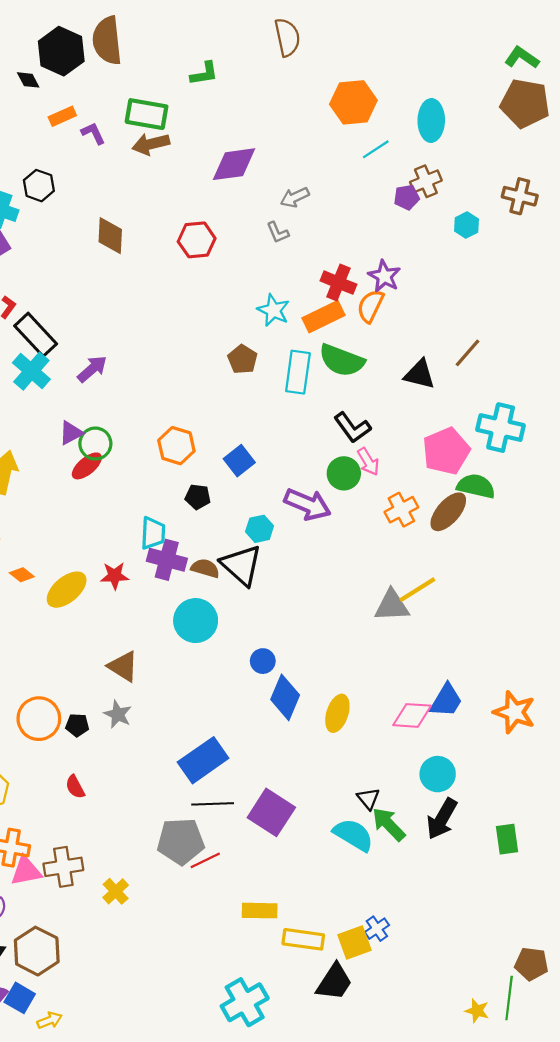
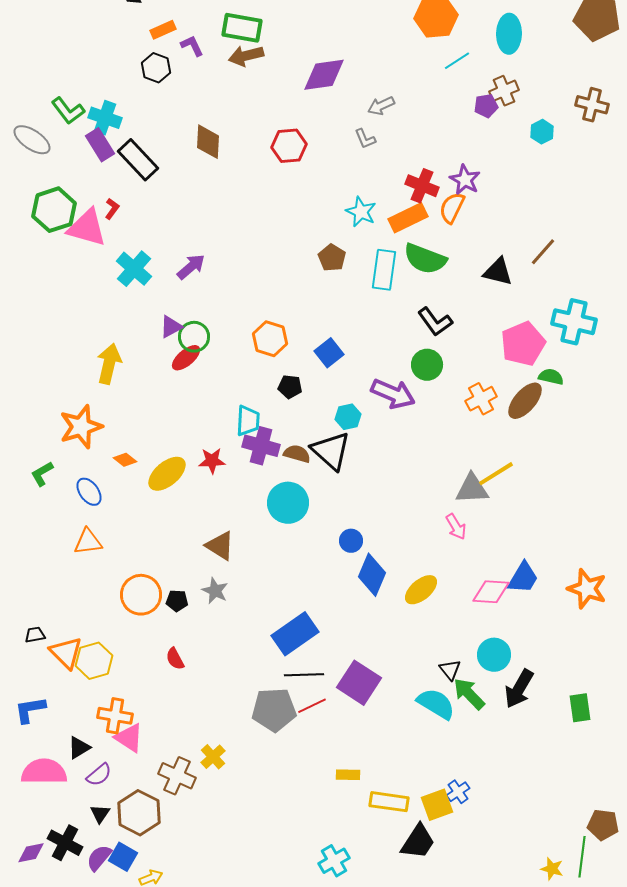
black hexagon: (39, 186) -> (156, 68), moved
black rectangle: (36, 335) -> (138, 160), moved
pink arrow: (368, 462) -> (456, 527), moved
green semicircle: (476, 486) -> (551, 377), size x0.7
yellow ellipse: (337, 713) -> (421, 590), turned 32
cyan circle: (438, 774) -> (494, 655), moved
red line: (205, 860) -> (312, 706), moved
brown cross: (63, 867) -> (177, 776), moved, turned 33
pink triangle: (26, 871) -> (129, 738), turned 44
yellow rectangle: (260, 911) -> (348, 775), size x0.7
cyan cross: (245, 1002) -> (334, 861), size x0.7

